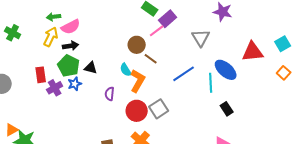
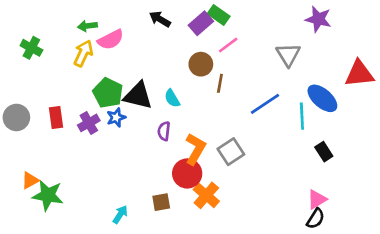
purple rectangle: (168, 19) -> (201, 23), moved
black arrow: (71, 46) -> (160, 19), moved, turned -140
brown line: (151, 59) -> (220, 83), turned 64
black triangle: (91, 68) -> (138, 96), size x1.6
cyan semicircle: (126, 70) -> (172, 98), moved
red rectangle: (41, 75) -> (56, 117), moved
orange L-shape: (138, 81) -> (195, 149), moved
red circle: (137, 111) -> (187, 173), moved

